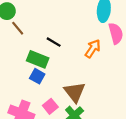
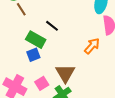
orange arrow: (93, 49) -> (92, 46), moved
blue square: (37, 76) -> (33, 55), turned 32

